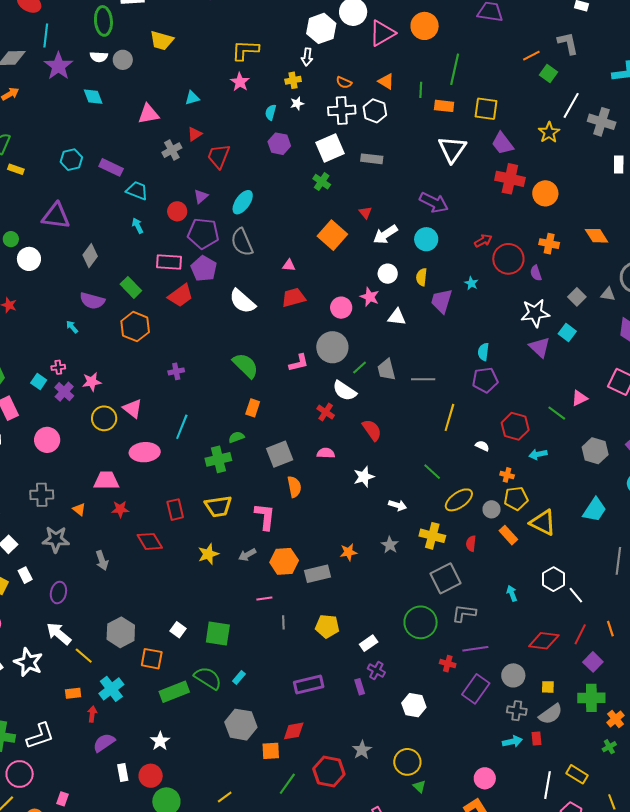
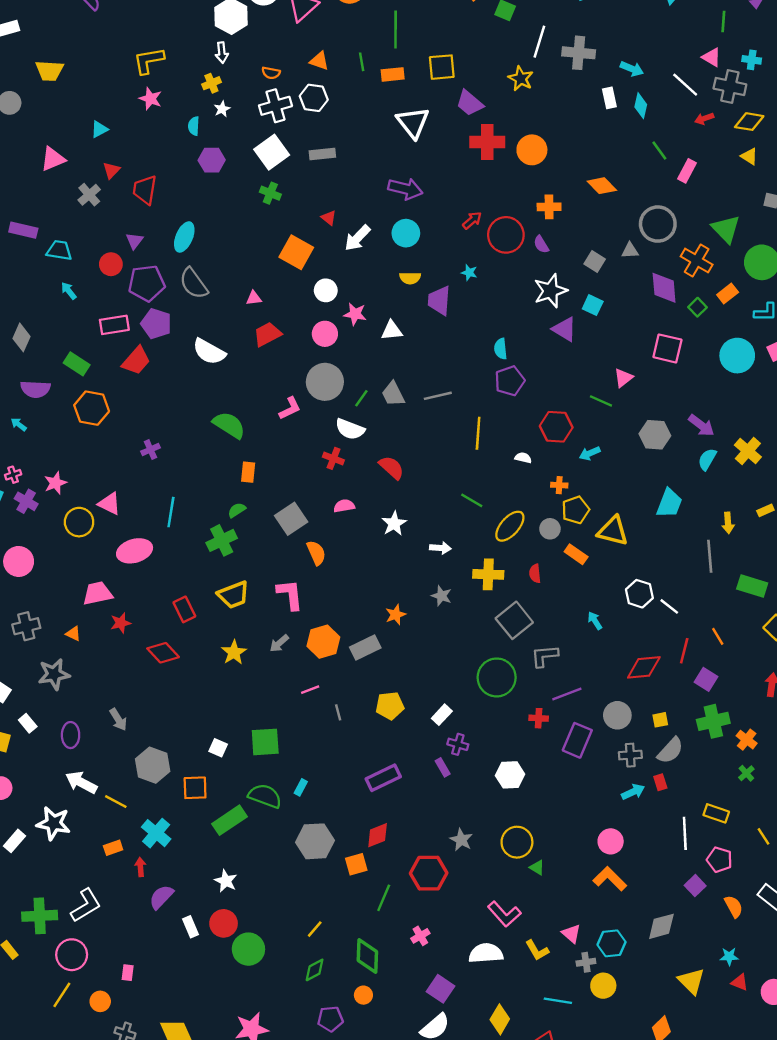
white circle: (388, 274) -> (326, 290), moved
yellow semicircle: (422, 277) -> (410, 278), turned -84
gray arrow: (102, 560) -> (118, 719), moved

